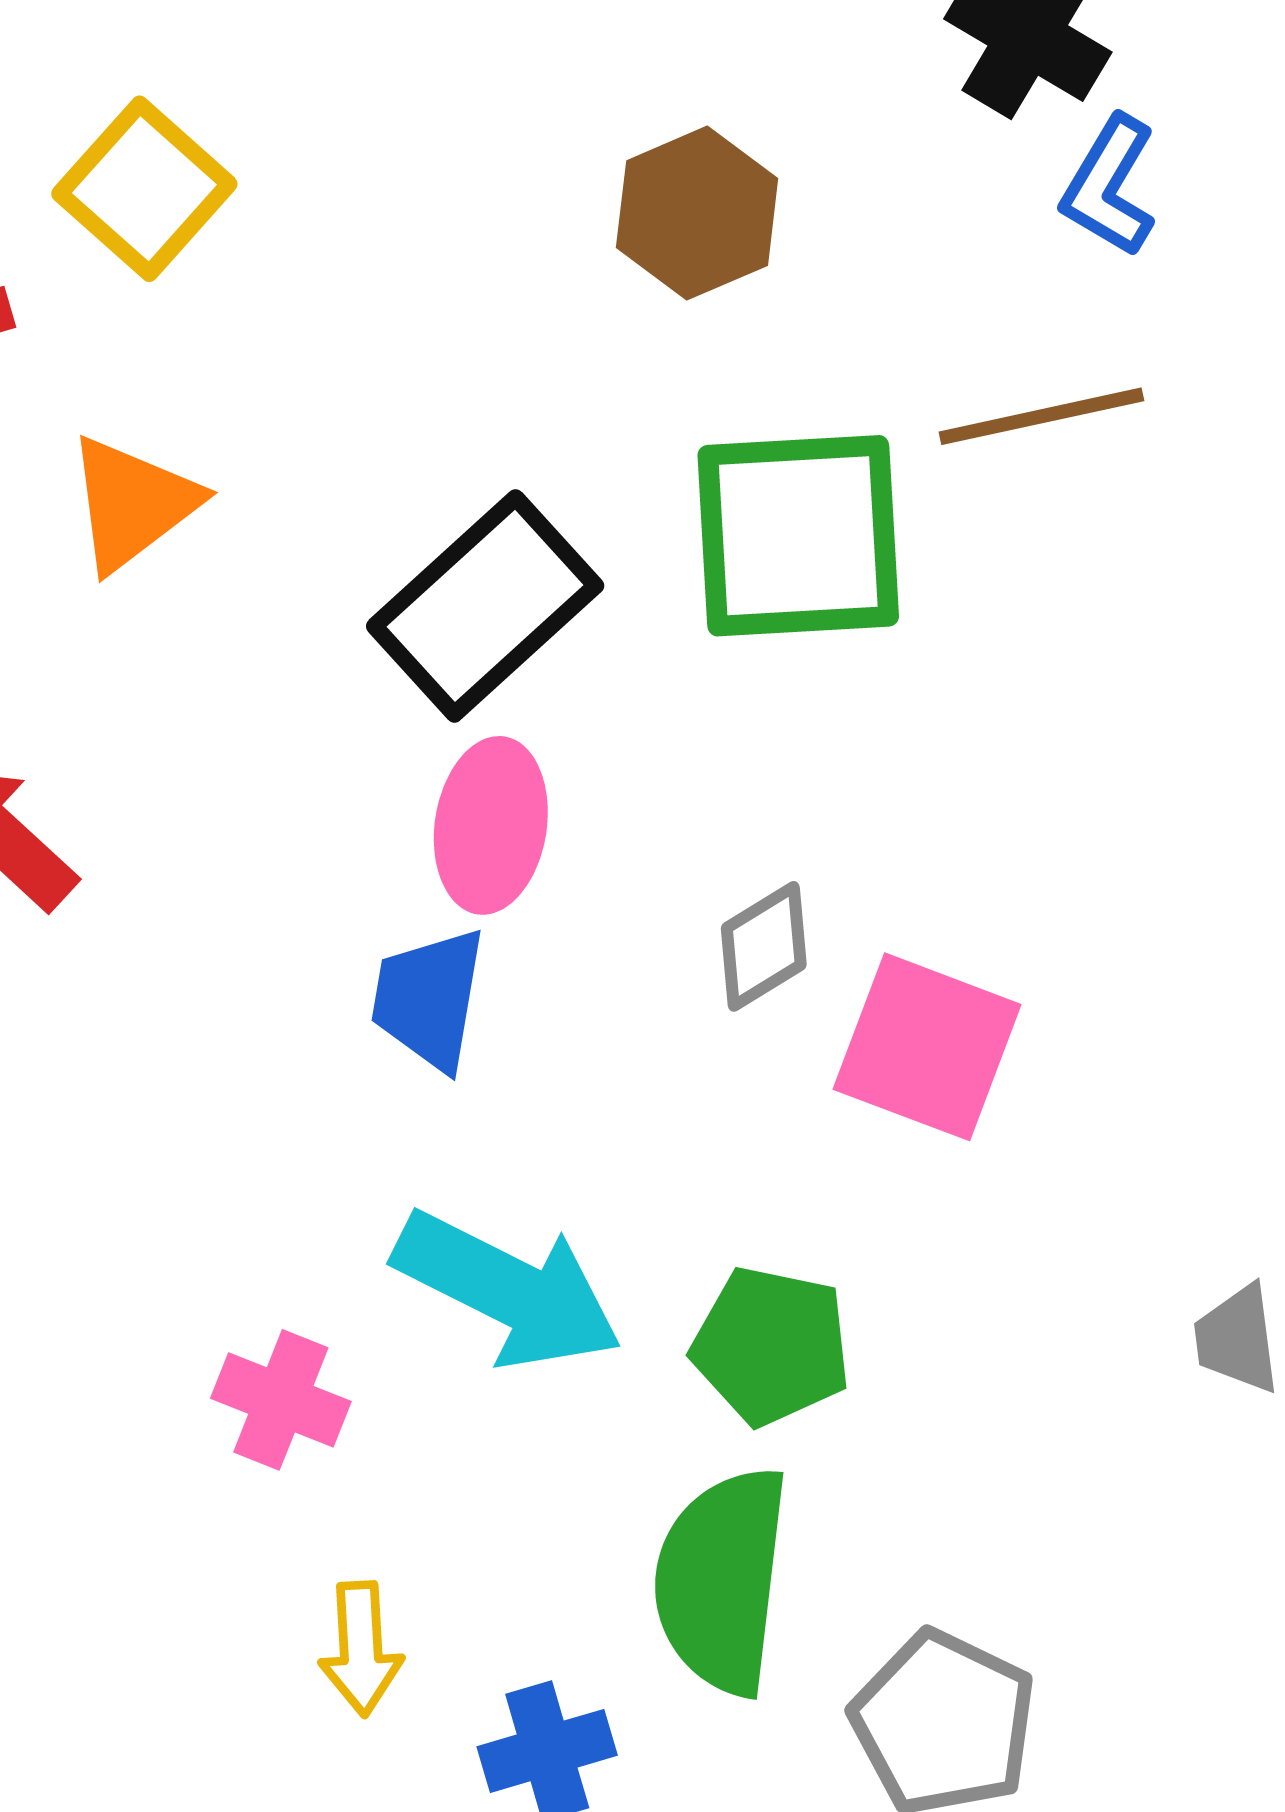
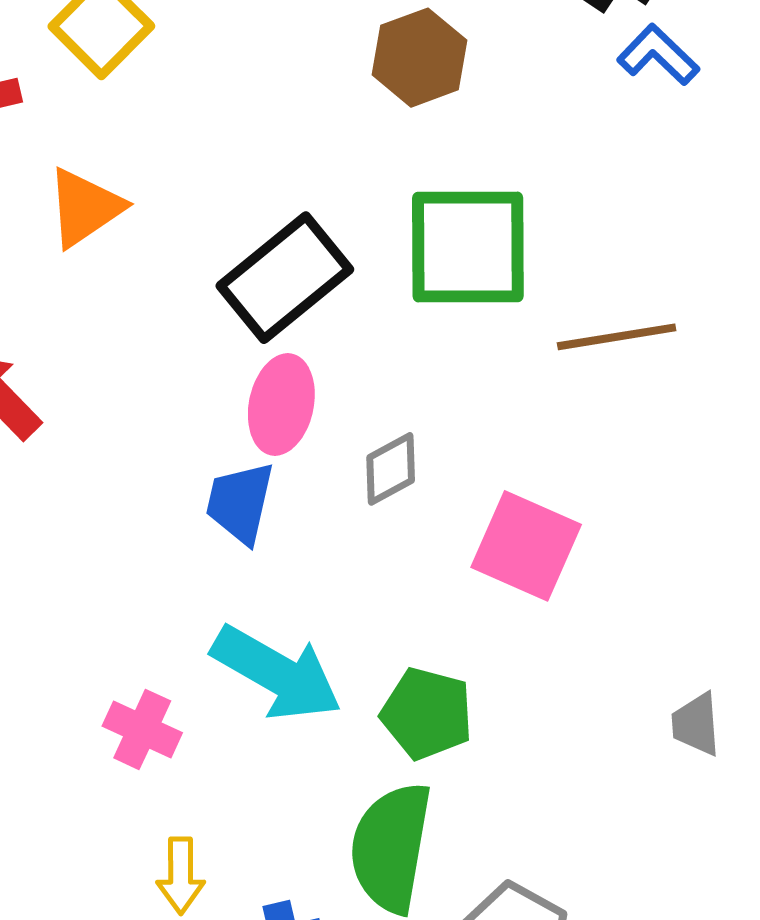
blue L-shape: (1109, 186) -> (658, 55), turned 100
brown line: (1041, 416) -> (617, 337), moved
gray diamond: (764, 946) -> (391, 469), moved

